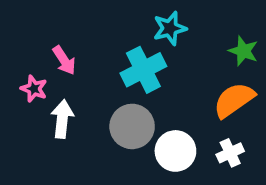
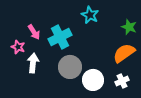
cyan star: (170, 28) -> (90, 15), turned -30
cyan cross: (143, 70) -> (60, 37), moved

